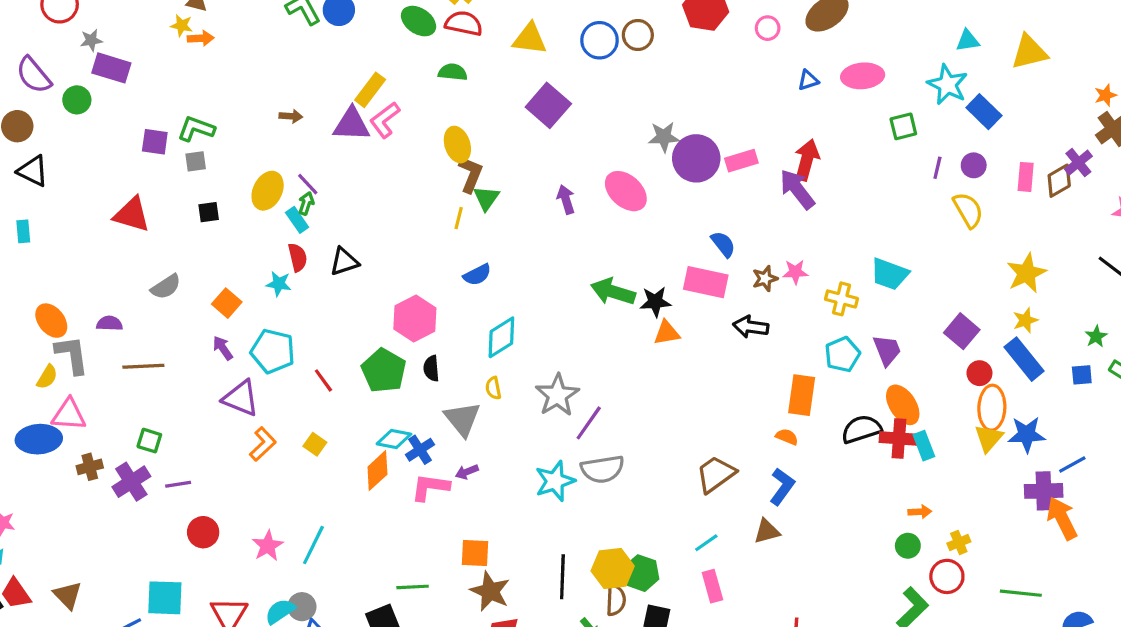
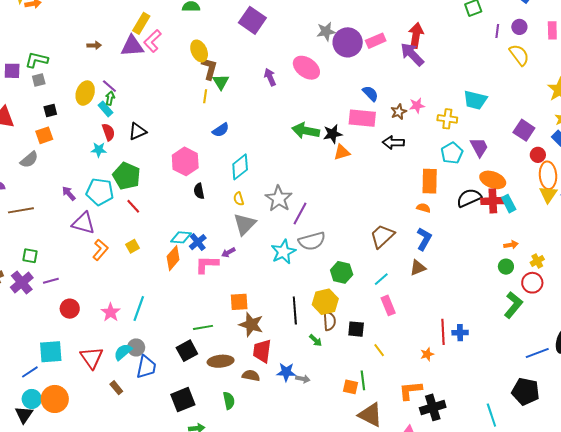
orange square: (227, 303) -> (44, 135), moved, turned 36
green pentagon: (384, 371) -> (127, 176), moved
orange ellipse: (903, 405) -> (493, 180), turned -30
gray triangle: (462, 419) -> (245, 224), moved, turned 30
yellow square: (315, 444) -> (132, 246), turned 32
green hexagon: (641, 573) -> (342, 272), moved

